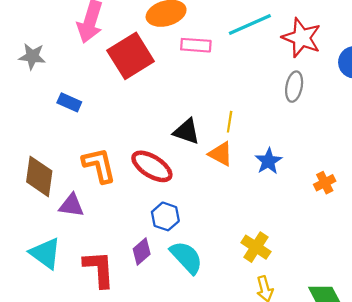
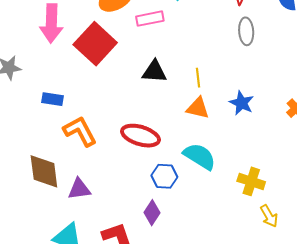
black triangle: (187, 131) -> (154, 72), moved
orange L-shape: (99, 165) -> (80, 131), moved
cyan semicircle: (186, 257) -> (200, 156), moved

